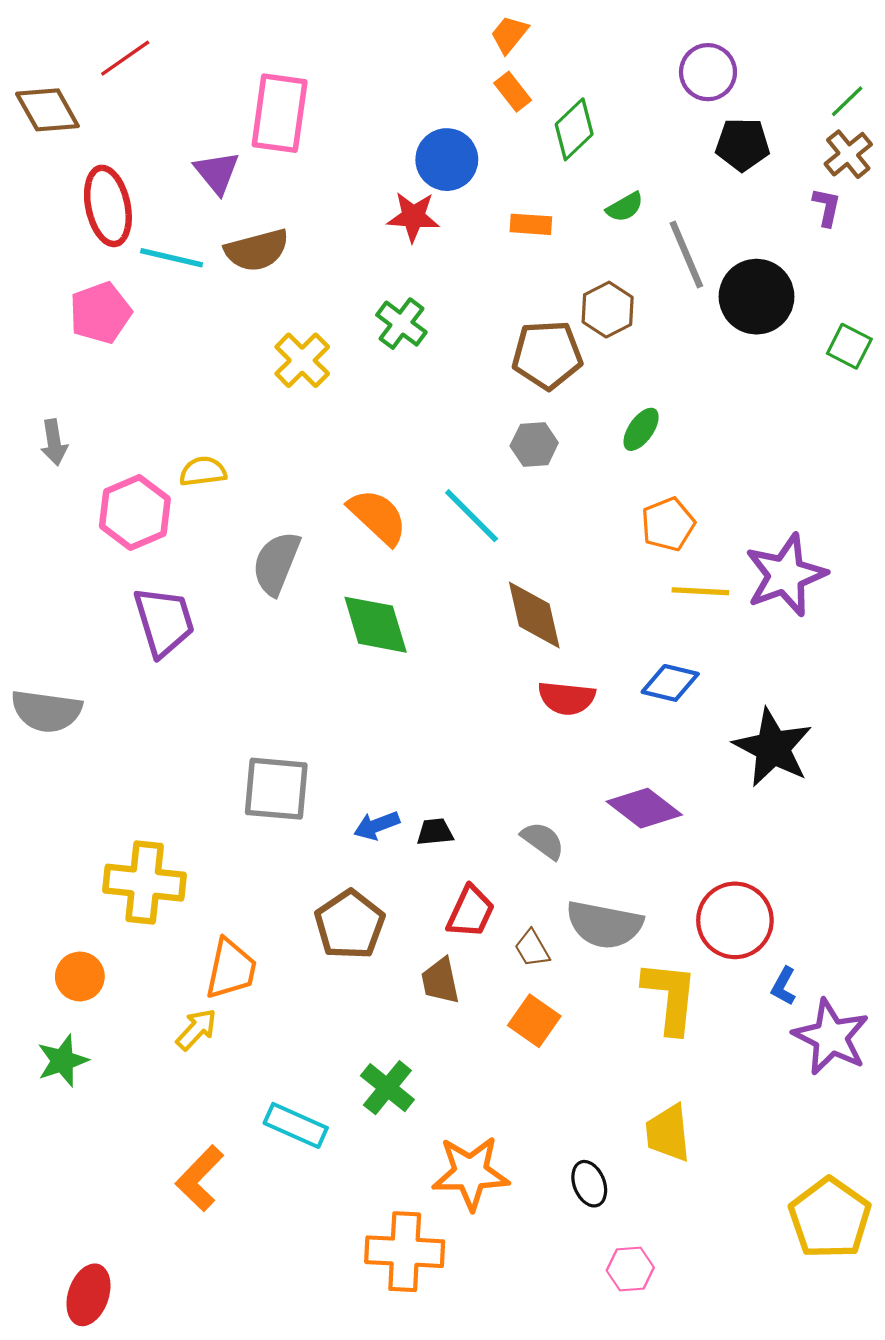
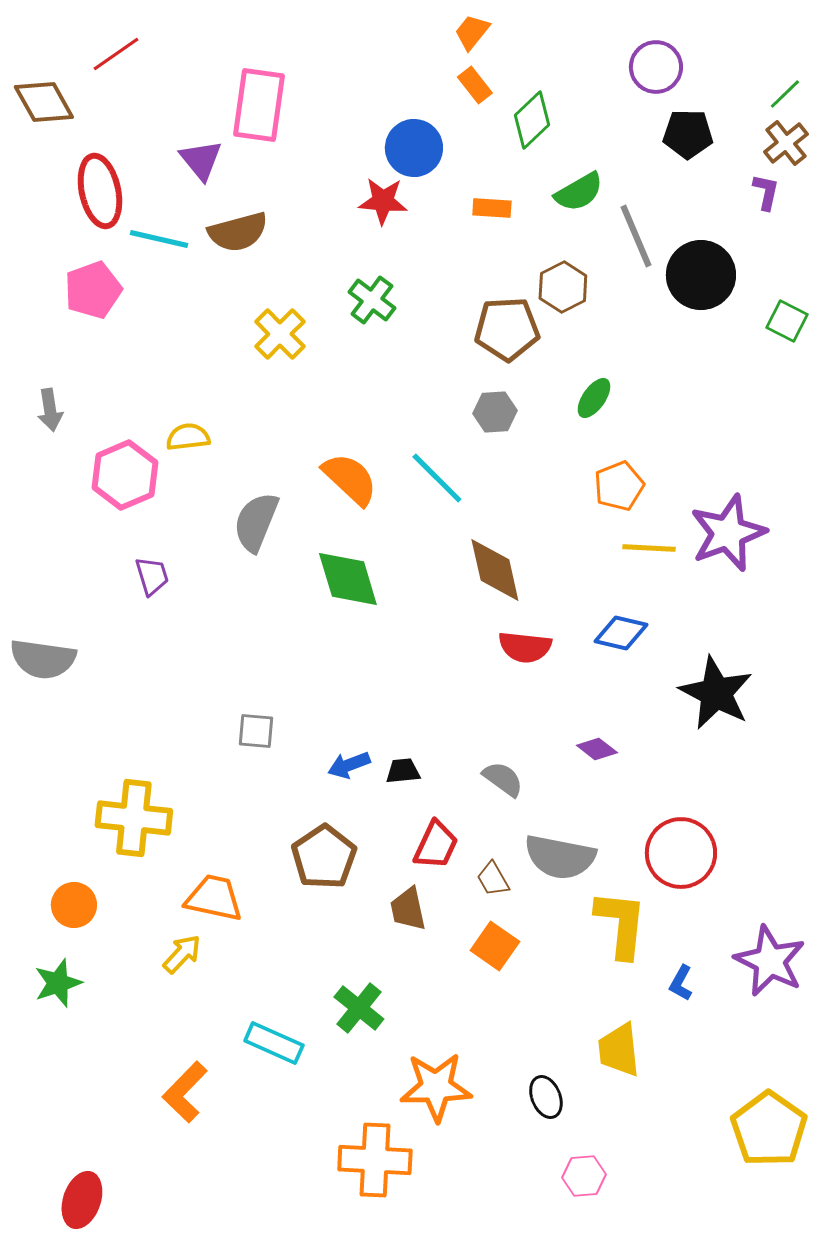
green semicircle: (625, 207) -> (579, 192), size x1.4
purple trapezoid: (164, 621) -> (152, 576), size x0.6
gray square: (276, 789) -> (256, 731), size x0.6
purple diamond: (644, 808) -> (597, 749), size x0.6
orange trapezoid: (231, 969) -> (214, 898), turned -90
blue L-shape: (783, 986) -> (681, 983), moved

